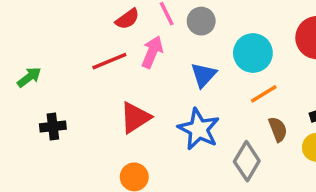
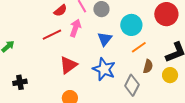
black cross: (53, 126) -> (20, 82), moved
brown semicircle: (278, 129) -> (148, 66), turned 40

